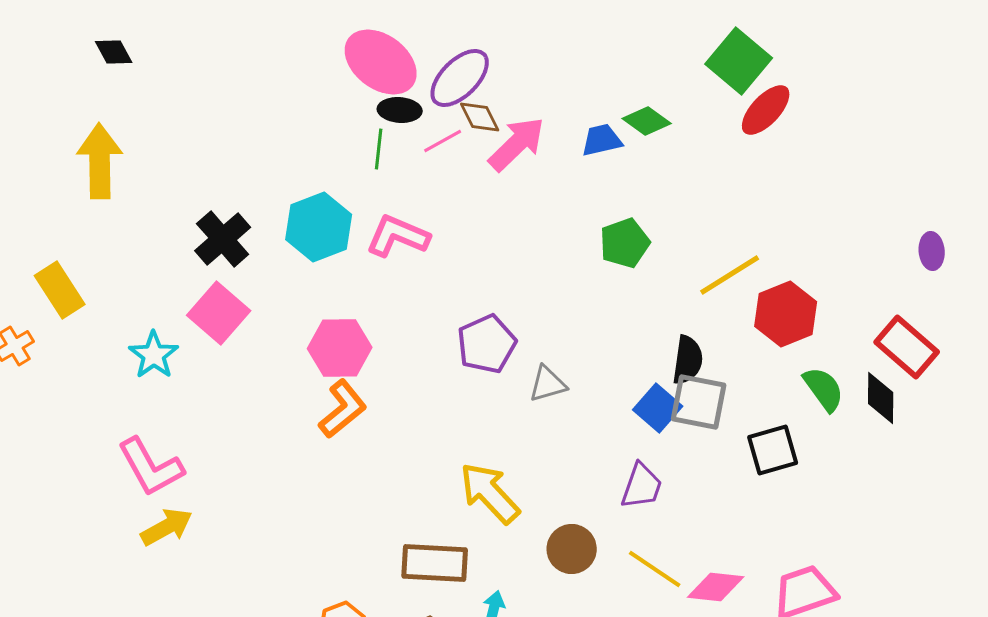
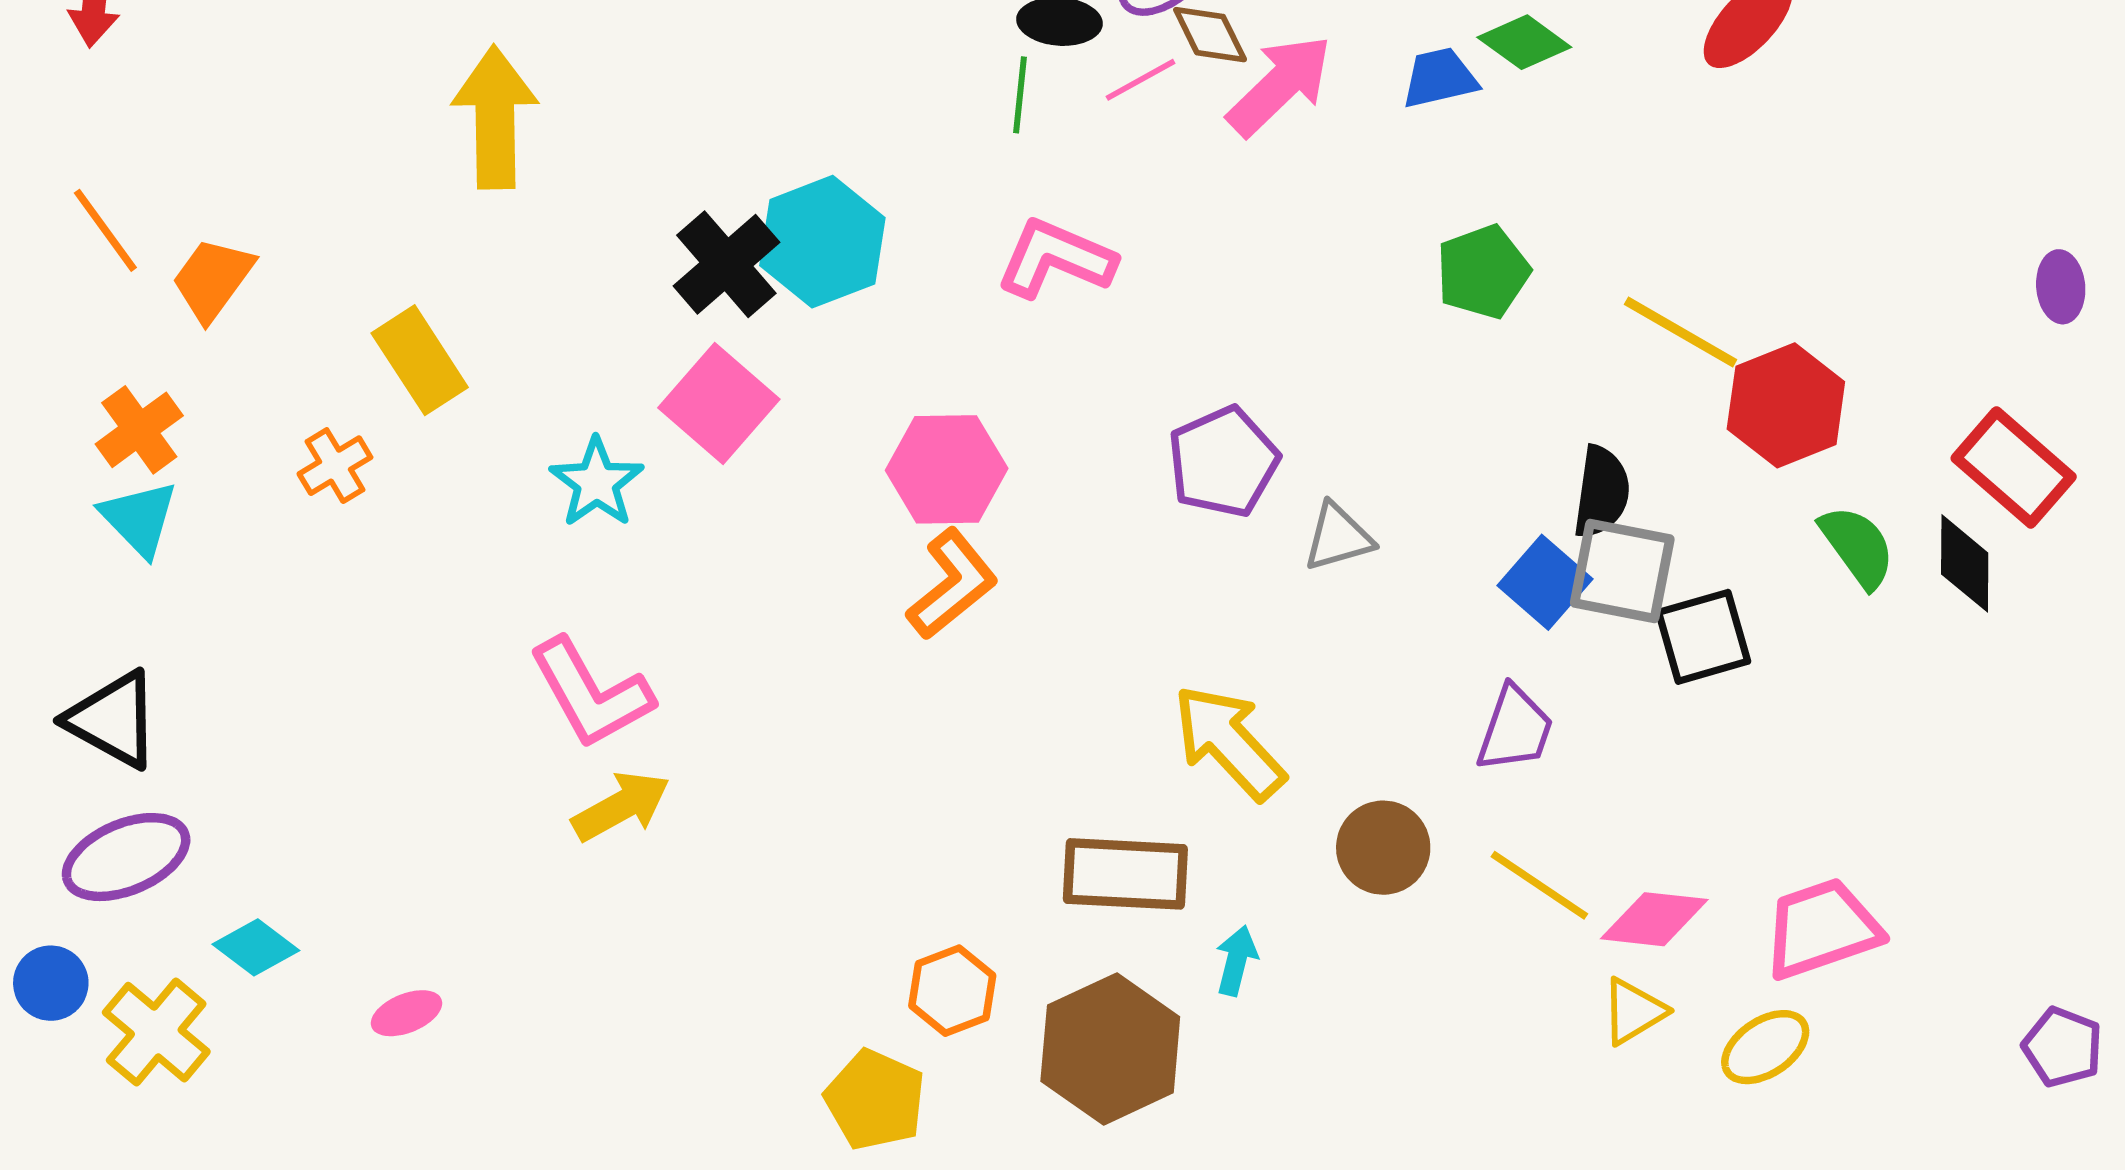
cyan hexagon: (319, 227) -> (822, 242), moved
yellow line: (730, 275) -> (1681, 332), turned 62
black square: (773, 450) -> (1703, 637), moved

